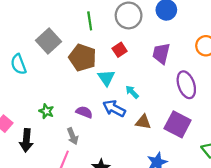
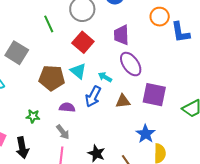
red square: (120, 50) -> (83, 42), size x1.5
brown pentagon: (82, 58) -> (52, 78), moved
purple ellipse: (186, 85) -> (131, 64), moved
blue arrow: (114, 108) -> (93, 96), turned -75

